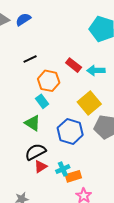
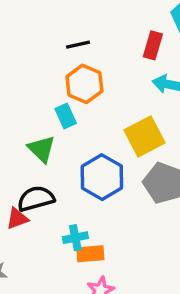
black line: (30, 59) -> (78, 45), moved
red rectangle: (74, 65) -> (153, 45), moved, turned 56
red triangle: (41, 167) -> (17, 218), moved

